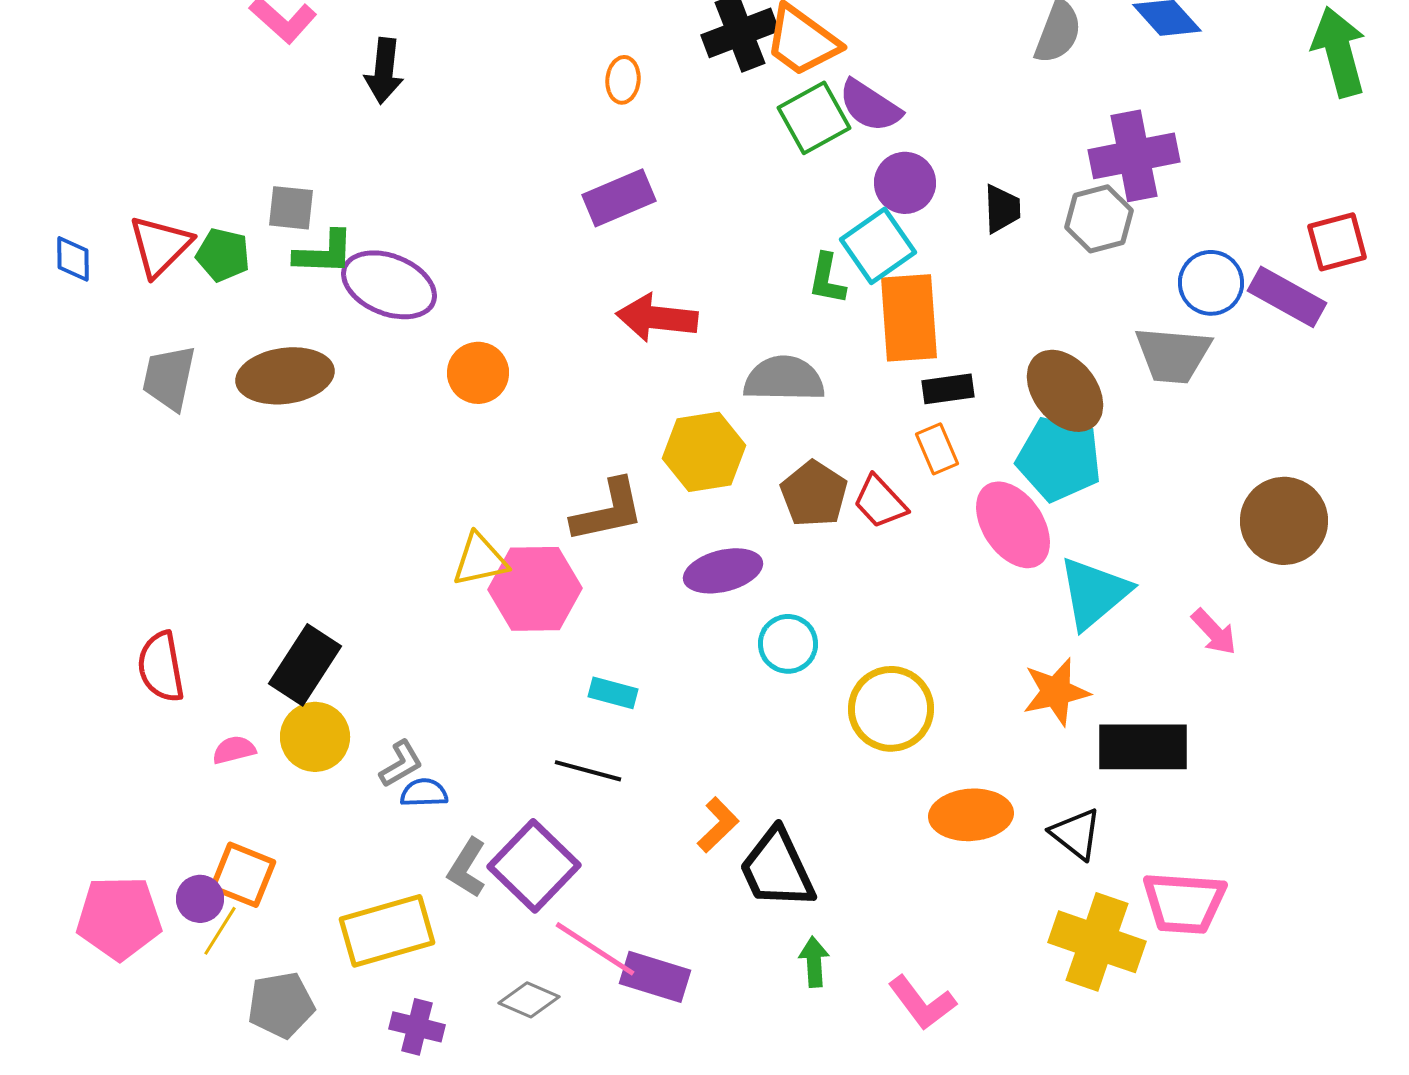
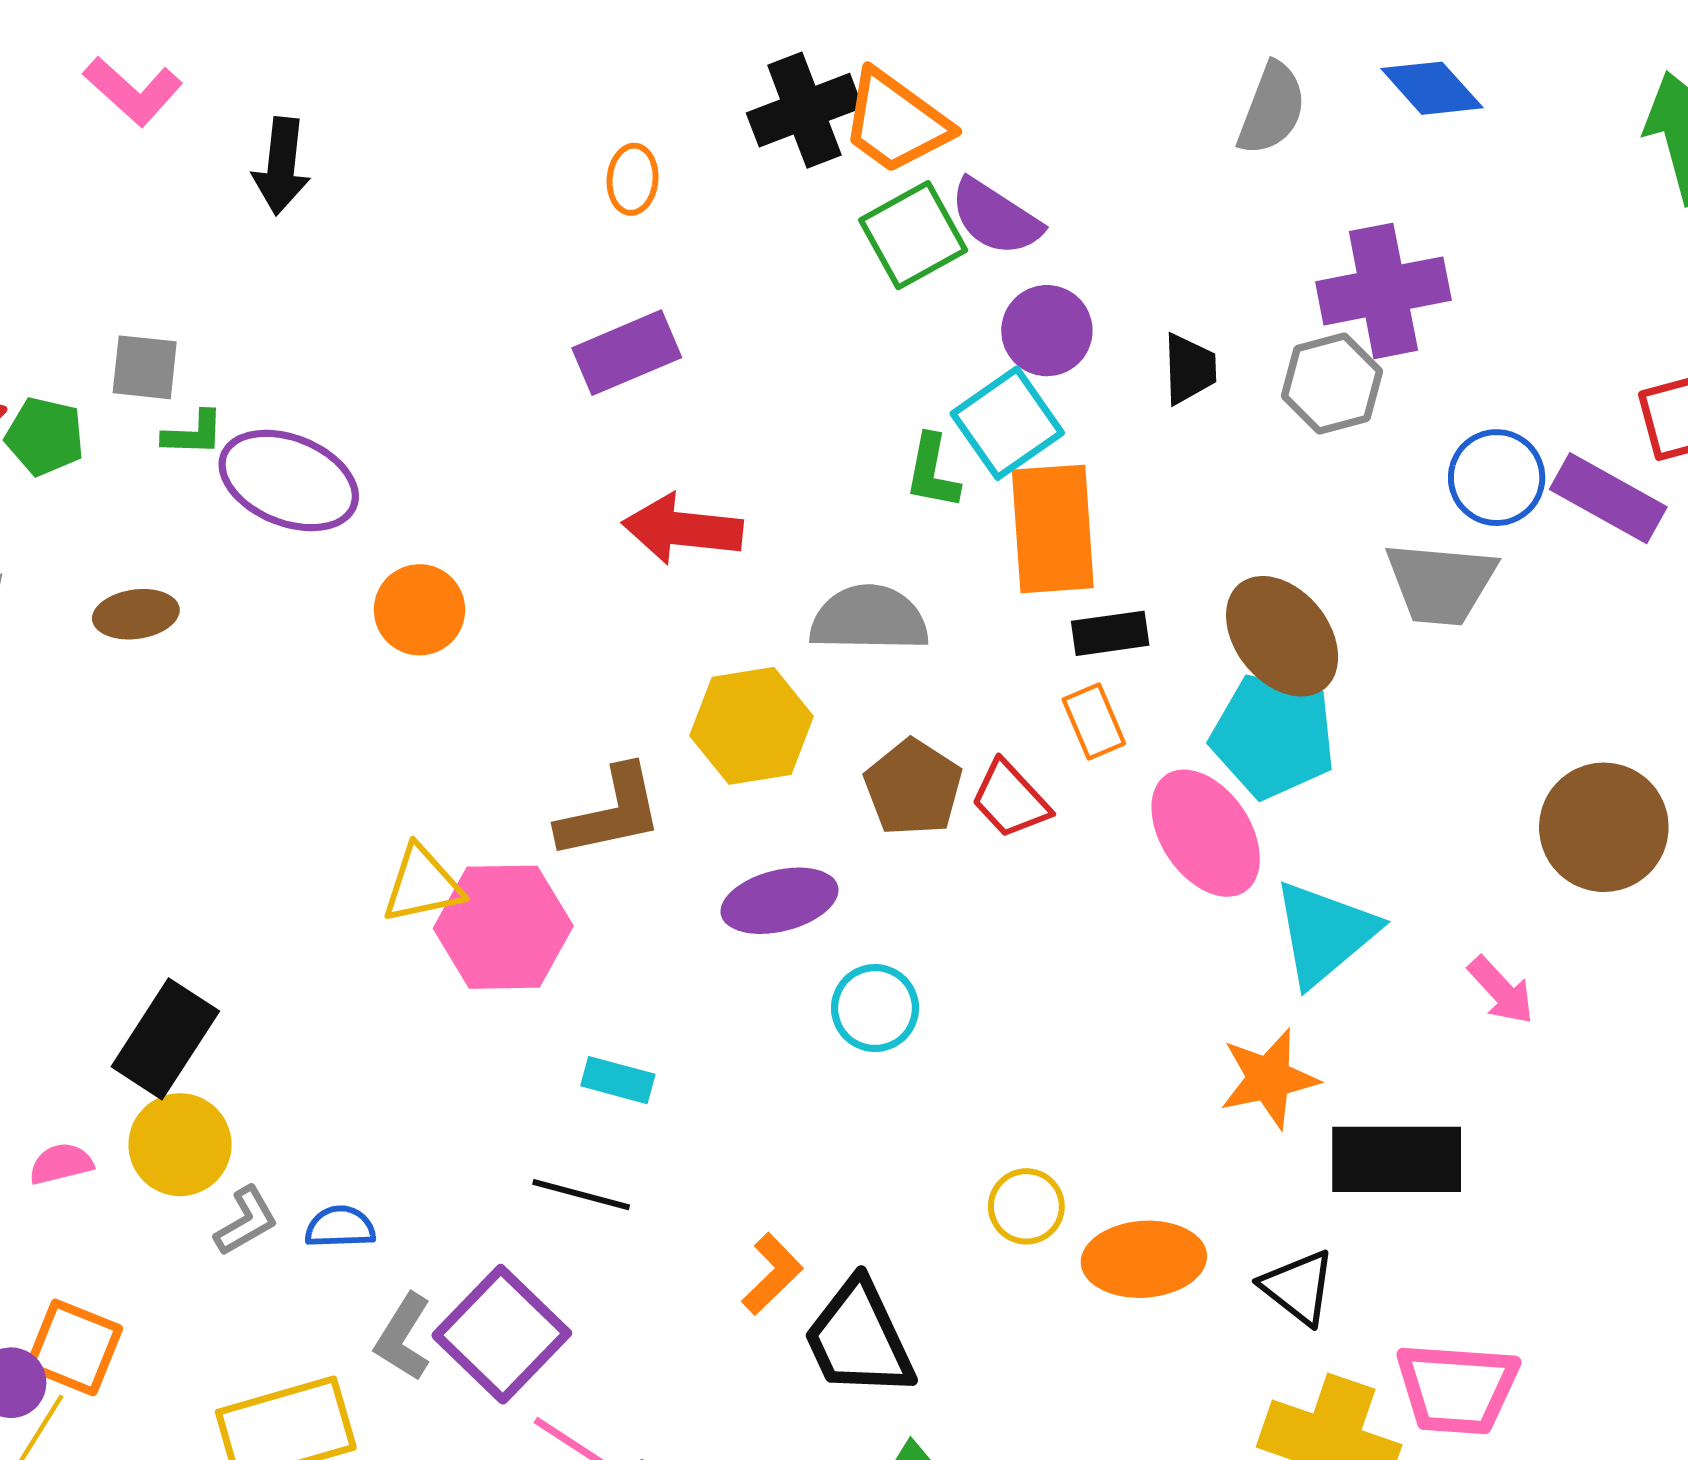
green L-shape: (324, 253) -> (193, 433), size x0.7
brown ellipse: (285, 376) -> (136, 614), size x0.6
yellow circle: (891, 709) -> (1026, 1206), moved, size x0.6
gray L-shape: (401, 764) -> (246, 1221), moved

